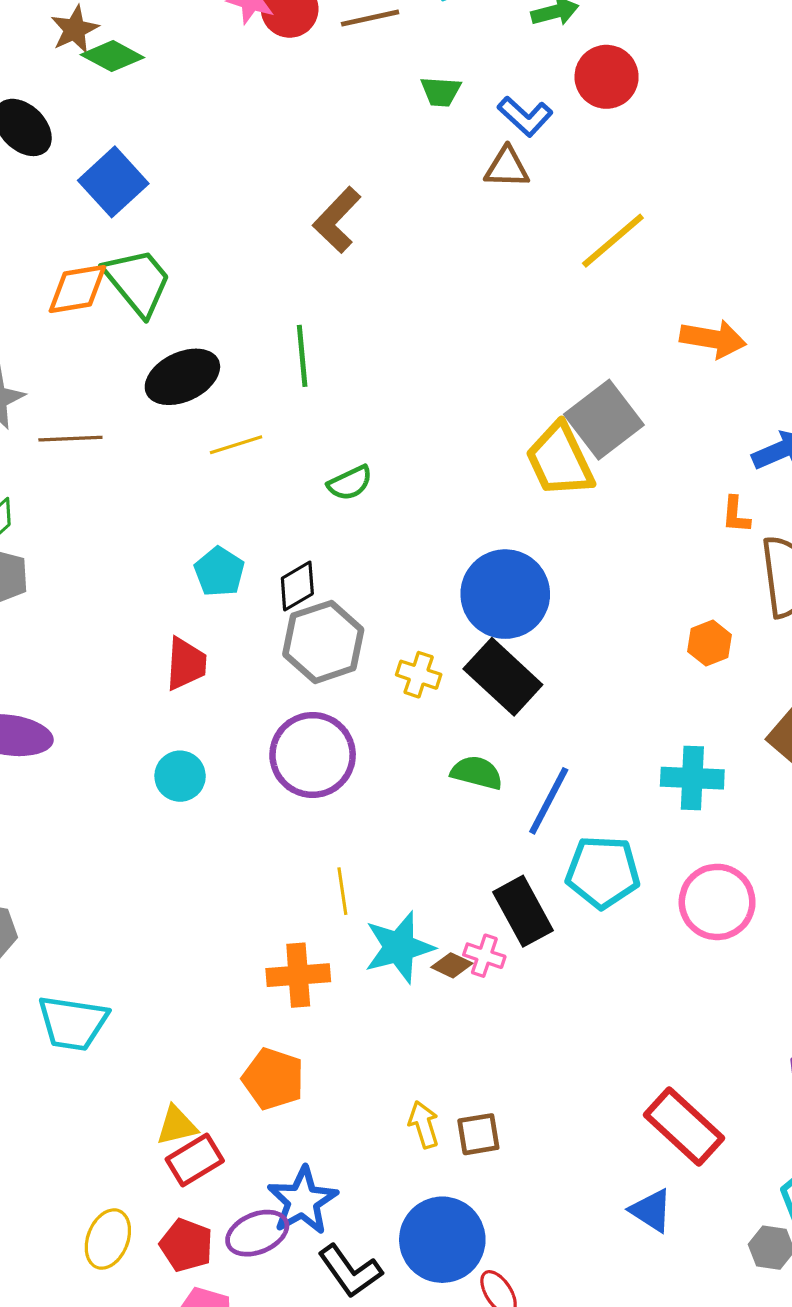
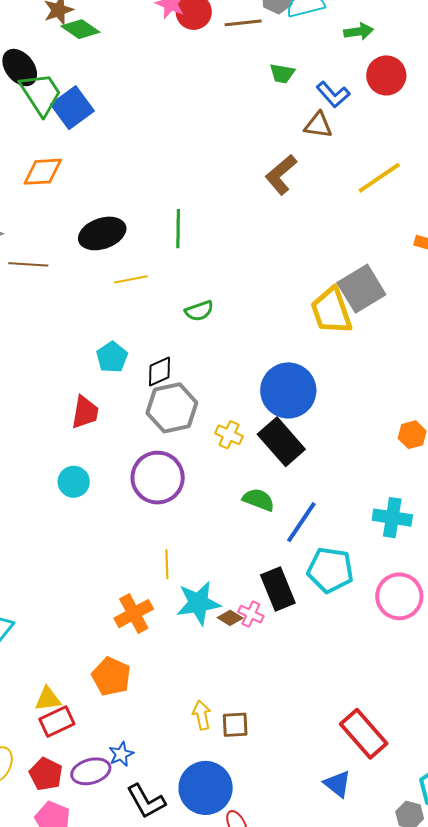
brown L-shape: (337, 220) -> (281, 175), moved
green trapezoid: (138, 282) -> (41, 94), moved
orange cross: (298, 975) -> (134, 614), turned -30
blue star: (302, 1201) -> (121, 754), size x0.6

